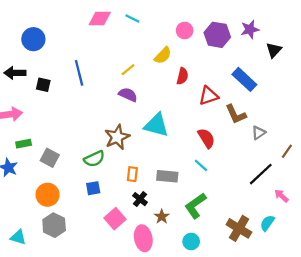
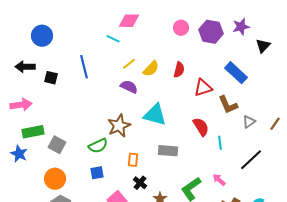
pink diamond: (100, 18) -> (129, 21), moved
cyan line: (132, 18) -> (113, 39), moved
yellow semicircle: (163, 55) -> (151, 69), moved
green rectangle: (24, 144) -> (33, 132), size x1.5
brown line: (287, 151) -> (275, 124), moved
cyan line: (201, 165) -> (220, 143), moved, turned 40
gray rectangle: (167, 176) -> (168, 151), moved
pink arrow: (281, 196) -> (219, 180), moved

